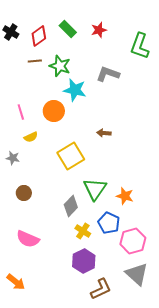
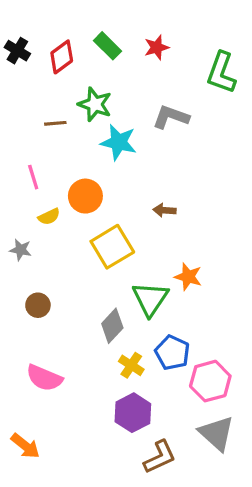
brown line: (35, 61) -> (55, 123), moved
orange circle: (54, 111) -> (85, 196), moved
orange star: (125, 196) -> (188, 277), moved

